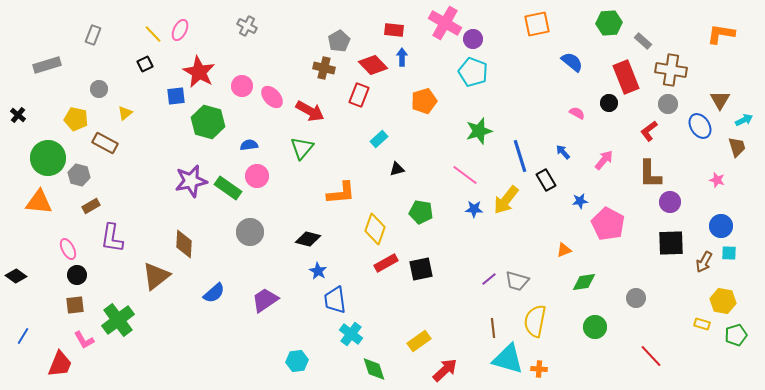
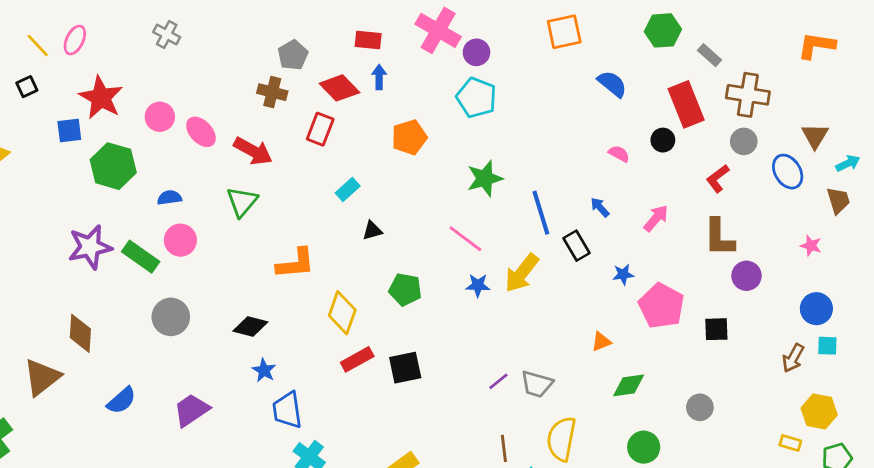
black square: (671, 243) -> (716, 329), moved, size x0.7

